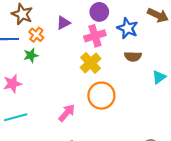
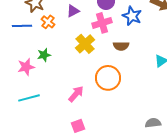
green star: (31, 55) -> (44, 55), moved
brown semicircle: (133, 56) -> (121, 46), moved
yellow cross: (91, 63) -> (85, 44), moved

